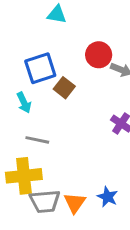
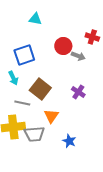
brown square: (64, 88) -> (40, 89), moved, size x1.5
gray trapezoid: (45, 201) -> (34, 134), moved
orange triangle: (75, 203) -> (51, 116), moved

